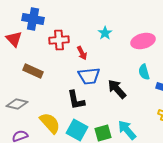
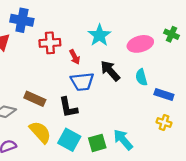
cyan star: (105, 33) -> (99, 35), size x1.5
brown rectangle: (33, 71) -> (35, 99), moved
black arrow: (117, 89) -> (110, 71), moved

